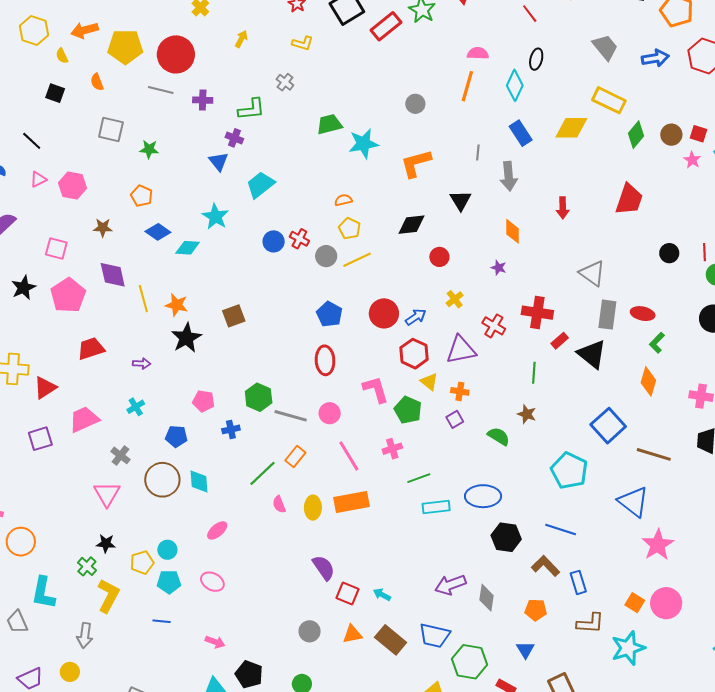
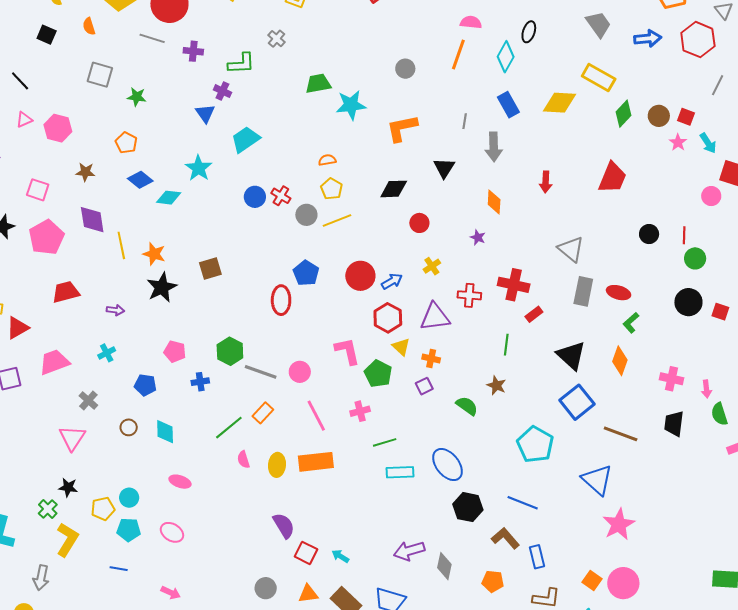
red cross: (494, 326) -> (469, 295), turned -30
black triangle: (592, 354) -> (571, 355), moved
red ellipse: (325, 360) -> (281, 300), moved
brown circle: (162, 480) -> (129, 427), size x0.5
blue ellipse: (483, 496) -> (447, 465), turned 48
pink ellipse: (217, 530) -> (180, 482), turned 55

